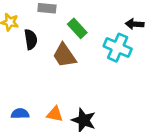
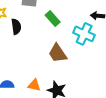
brown trapezoid: (64, 55) -> (58, 53), moved

